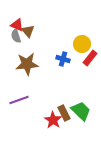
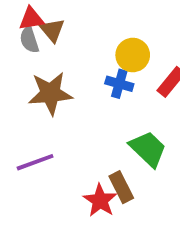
red triangle: (17, 25) -> (31, 19), turned -32
yellow circle: (82, 44) -> (133, 55), moved
green trapezoid: (81, 111) -> (148, 149), moved

